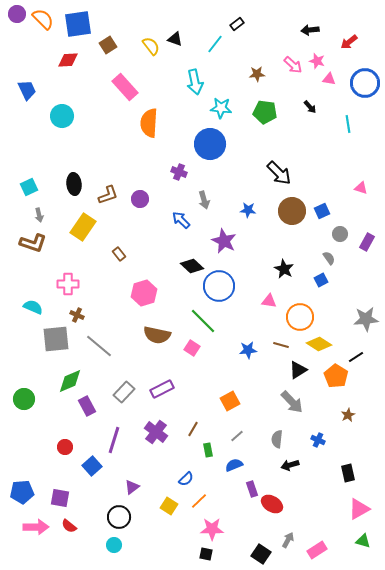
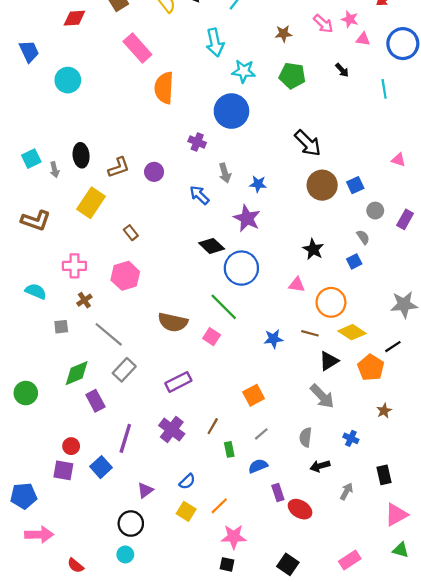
blue star: (248, 210) -> (258, 184), moved
gray arrow: (39, 215) -> (55, 170), moved
pink hexagon: (144, 293) -> (125, 276), moved
brown cross: (77, 315) -> (84, 300), turned 32
gray square: (56, 339) -> (61, 327), size x0.5
gray rectangle: (124, 392) -> (124, 370), moved
blue semicircle: (186, 479) -> (187, 481), moved
purple square: (60, 498) -> (63, 470), moved
red semicircle: (69, 526) -> (76, 566), moved
gray arrow: (288, 540) -> (346, 491), moved

